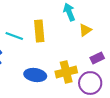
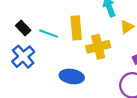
yellow cross: (66, 72) -> (98, 47), moved

